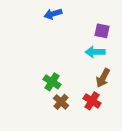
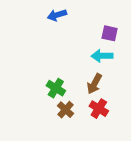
brown arrow: (103, 78) -> (95, 84), moved

